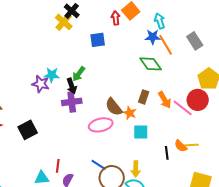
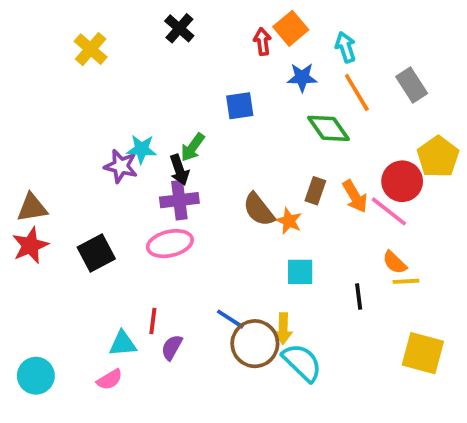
yellow cross: (64, 22) -> (91, 49), moved
blue star: (153, 37) -> (302, 77), moved
blue square: (98, 40) -> (240, 106), moved
red circle: (198, 100) -> (402, 181), moved
pink ellipse: (101, 125) -> (170, 244), moved
cyan square: (141, 132) -> (300, 272), moved
orange semicircle: (181, 146) -> (395, 262), moved
yellow arrow: (136, 169) -> (283, 329), moved

